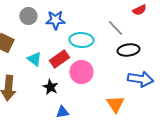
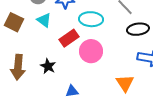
cyan triangle: (34, 59) -> (44, 20), moved
black star: (50, 87) -> (48, 66), moved

